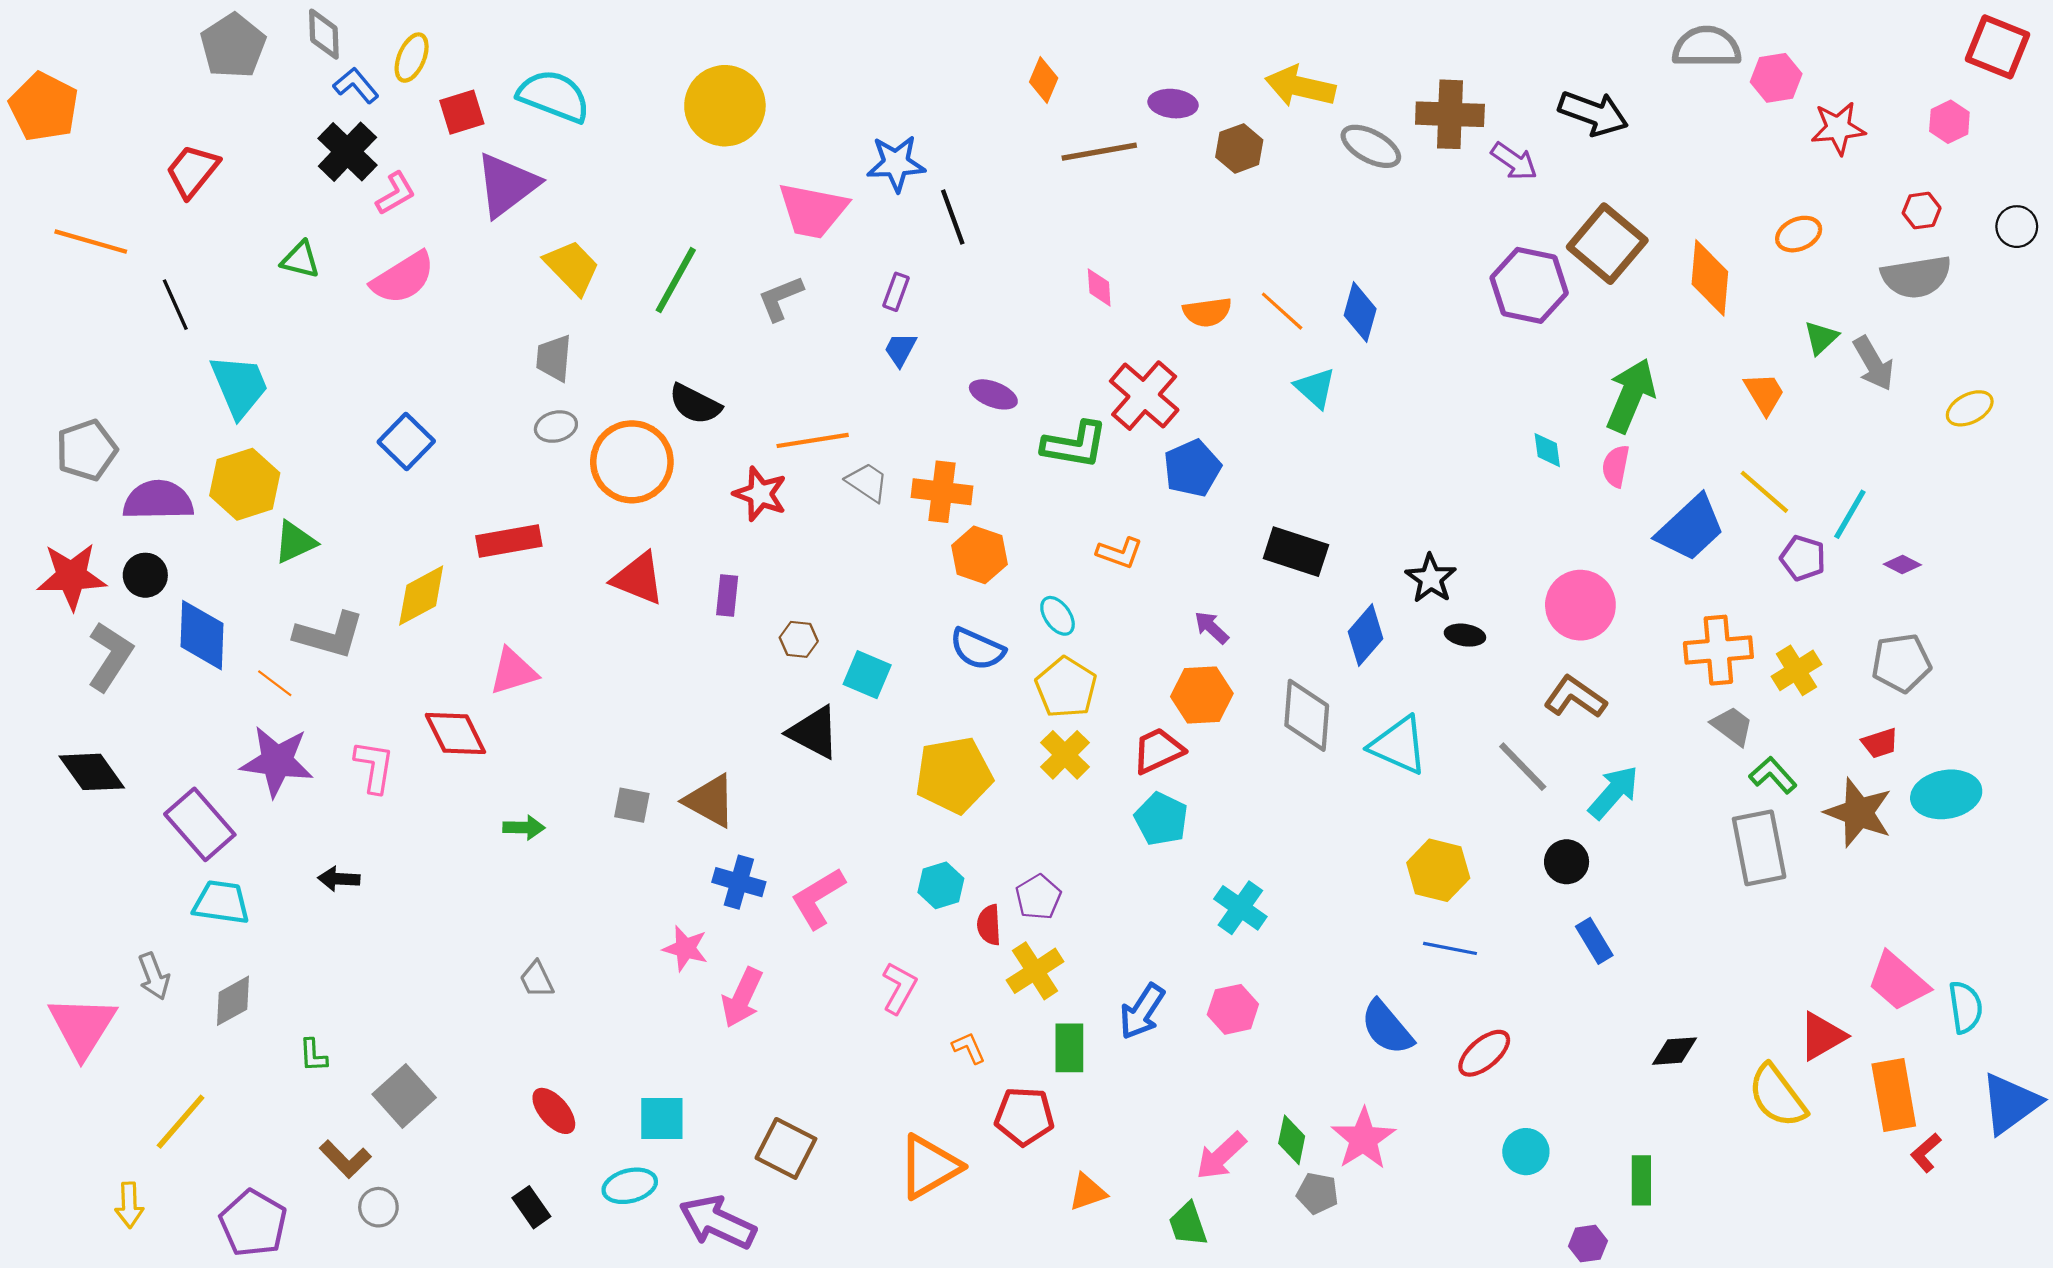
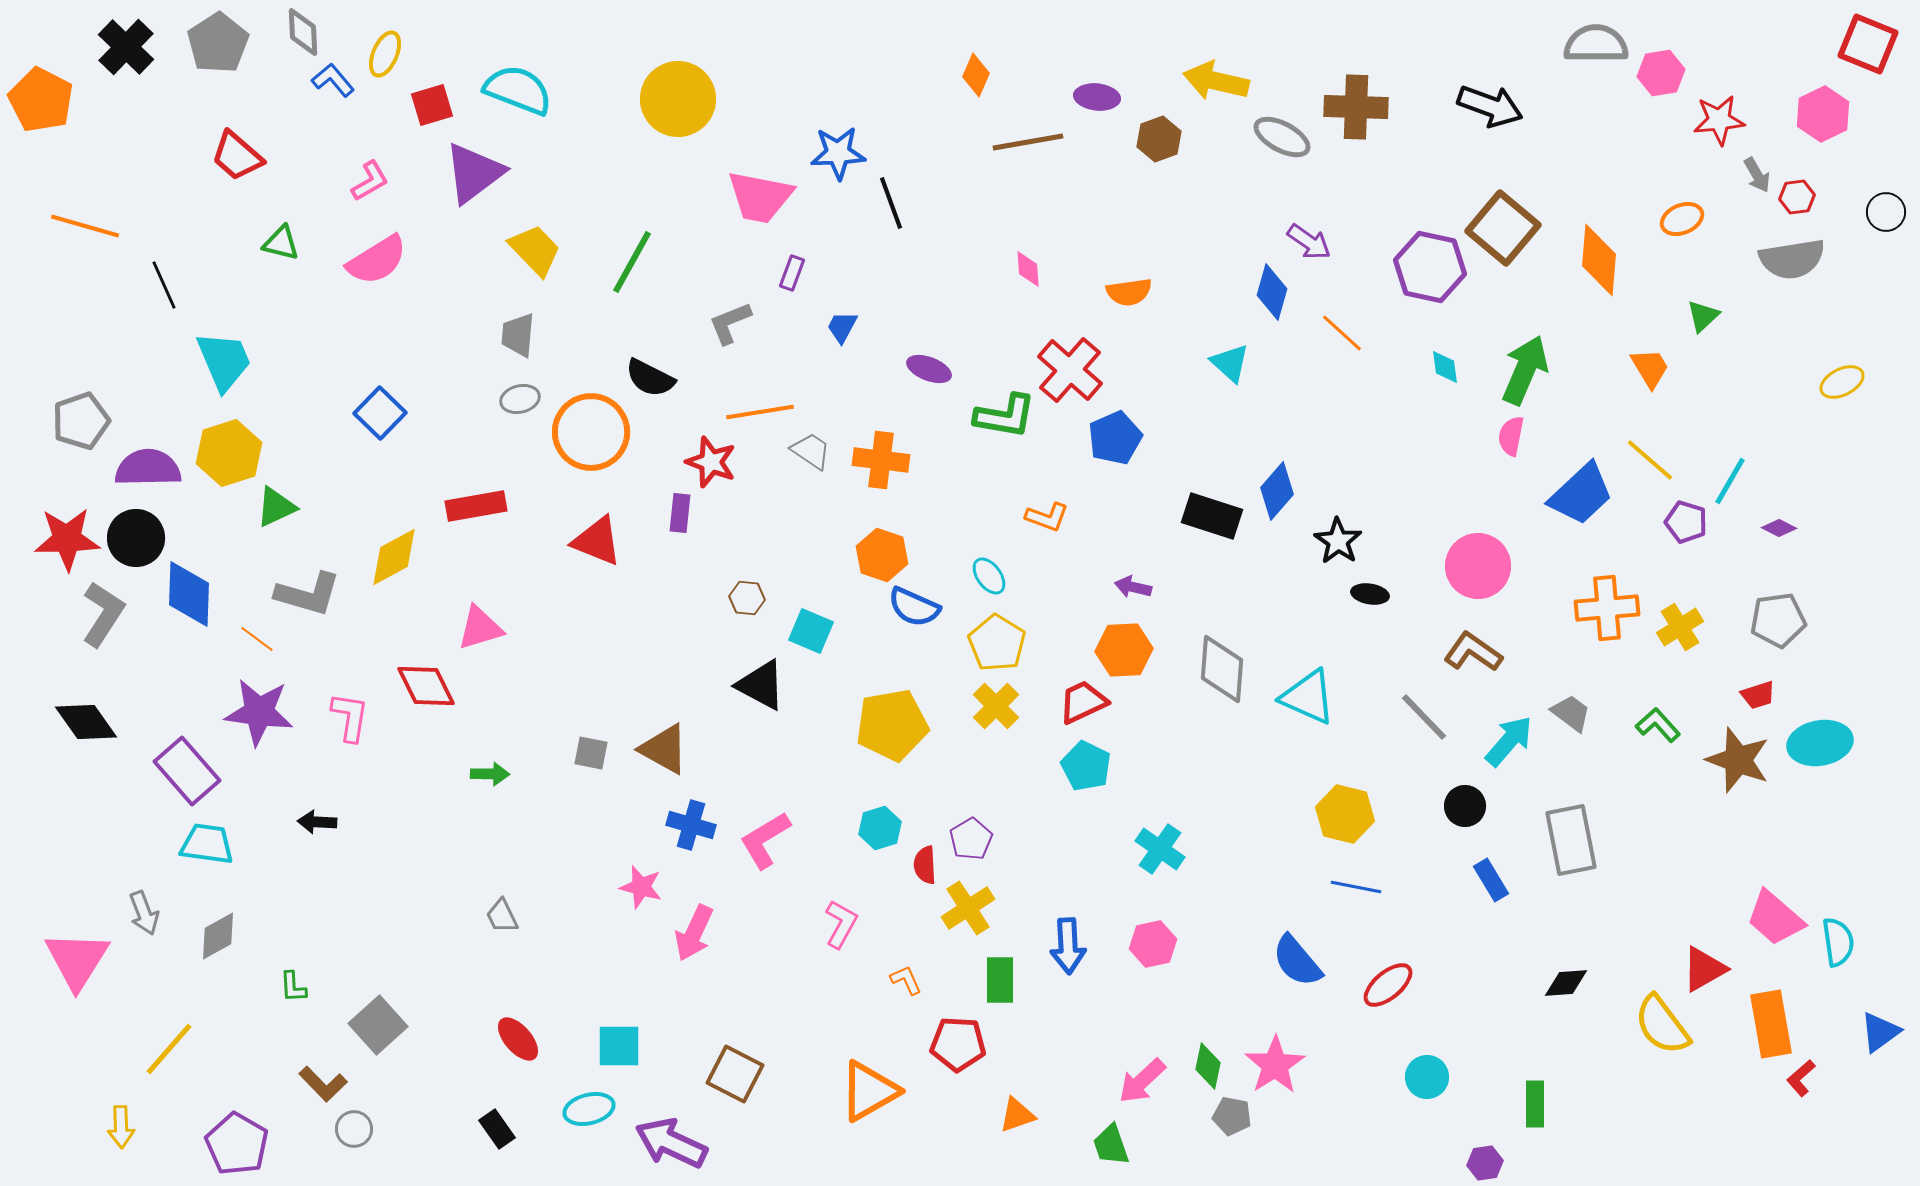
pink hexagon: (1949, 122) -> (1823, 114), size x1.4
black cross: (347, 152) -> (126, 47), moved
purple arrow: (1514, 161) -> (1309, 242), moved
red trapezoid: (192, 171) -> (237, 156), moved, turned -88
purple rectangle: (896, 292) -> (792, 273), moved
gray L-shape: (781, 298) -> (730, 323), moved
orange line: (1282, 311) -> (1342, 333), moved
gray arrow: (1873, 363) -> (1757, 175), moved, size x0.7
cyan diamond: (1547, 450) -> (1445, 367), moved
orange hexagon: (979, 555) -> (882, 555), moved
black circle: (145, 575) -> (136, 538), size x1.4
purple rectangle: (727, 596) -> (680, 513), moved
purple arrow: (1212, 628) -> (1133, 587), turned -30
blue diamond: (1365, 635) -> (1277, 491), moved
gray trapezoid: (1732, 726) -> (1571, 713), moved
gray rectangle: (1759, 848) -> (1571, 840), moved
blue arrow: (1142, 1011) -> (1068, 946), turned -36
blue triangle: (2010, 1103) -> (1880, 1032), size x0.7

